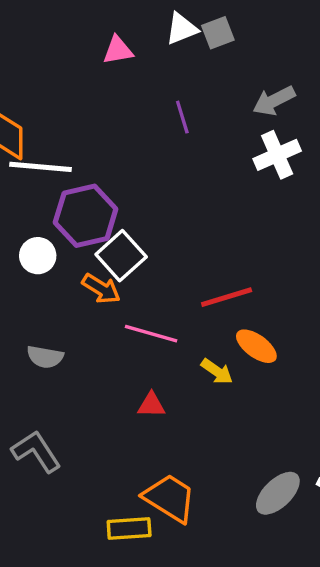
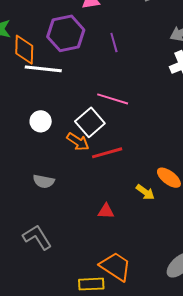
purple line: (182, 117) -> (114, 43), moved
purple hexagon: (86, 216) -> (66, 33), moved
red line: (227, 297) -> (107, 153), moved
pink line: (151, 334) -> (113, 99), moved

